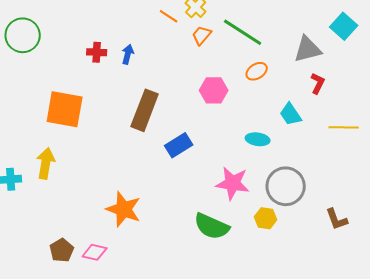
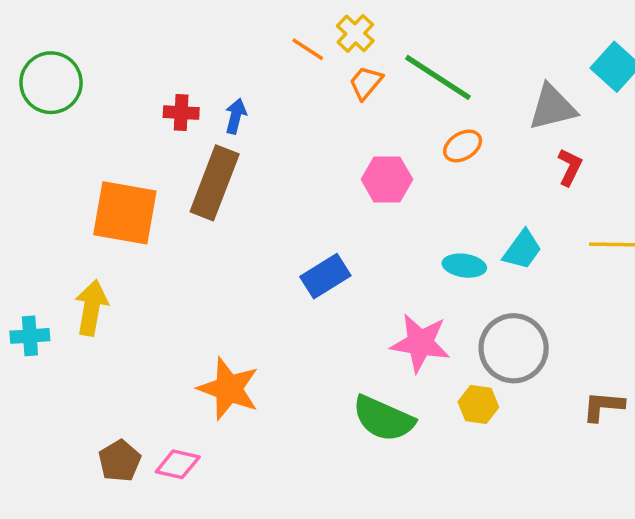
brown rectangle: (145, 110) -> (215, 183), moved
cyan trapezoid: (291, 114) -> (522, 250), moved, turned -110
brown L-shape: (337, 219) -> (603, 406), turned 115

